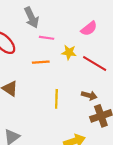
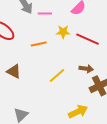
pink line: (47, 38) -> (45, 14), moved
yellow line: (56, 99) -> (57, 75), turned 54

